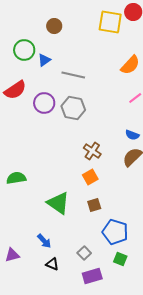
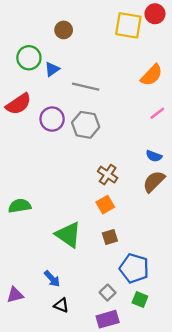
gray square: (84, 253) -> (108, 293), moved

